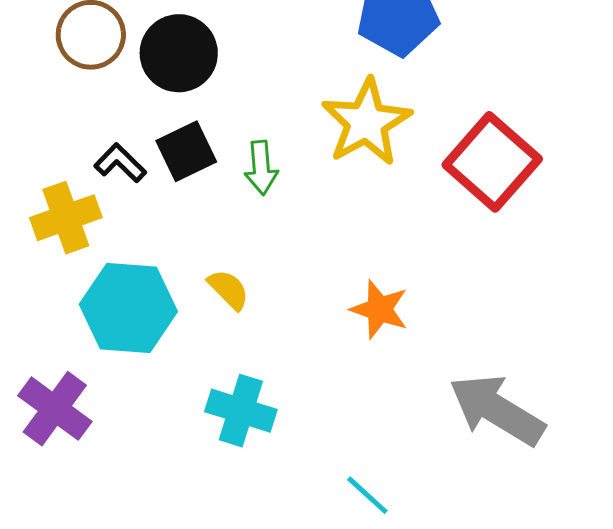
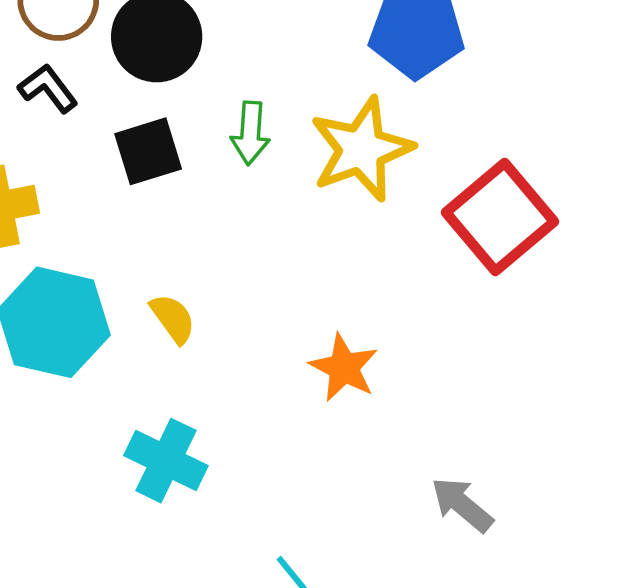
black L-shape: (120, 163) -> (48, 88), moved
green arrow: (261, 168) -> (250, 133), moved
gray arrow: (497, 410) -> (462, 505), size x0.6

